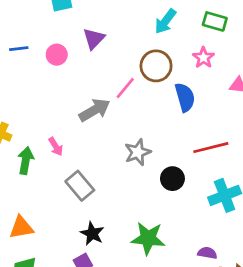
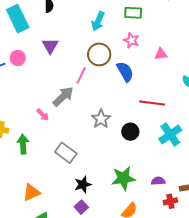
pink circle: (57, 55) -> (18, 58), moved
pink arrow: (56, 147) -> (43, 115), moved
red line: (211, 148) -> (152, 103), turned 35
black star: (92, 234) -> (83, 185), turned -30
purple semicircle: (207, 253) -> (158, 181), moved

